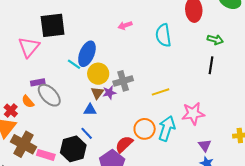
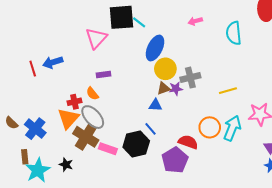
cyan line: (74, 64) -> (139, 22), moved
brown triangle: (97, 93) -> (163, 88), turned 32
gray ellipse: (49, 95) -> (93, 117), moved
red cross: (11, 110) -> (74, 102), turned 32
red semicircle: (124, 144) -> (188, 142), turned 60

